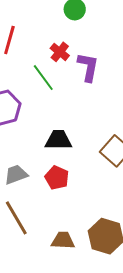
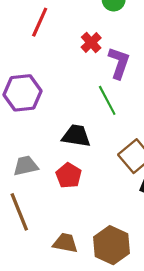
green line: (43, 78) -> (107, 100), moved

